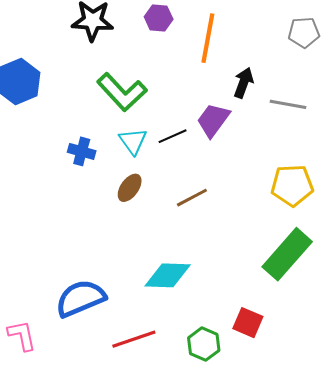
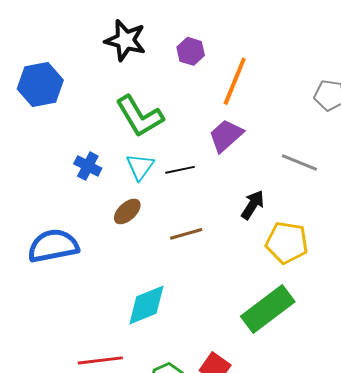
black arrow: (244, 83) -> (253, 205), moved
purple trapezoid: (213, 120) -> (226, 136), moved
cyan diamond: (168, 275) -> (146, 305), turned -36
blue semicircle: (81, 298) -> (53, 246), moved

